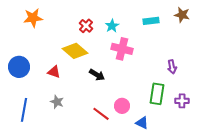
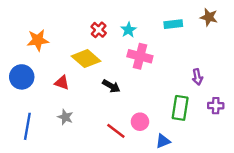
orange star: (33, 18) -> (38, 40), moved
purple cross: (182, 101) -> (216, 106), moved
blue triangle: (142, 123) -> (163, 141), turned -48

